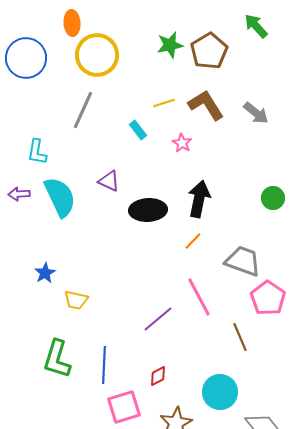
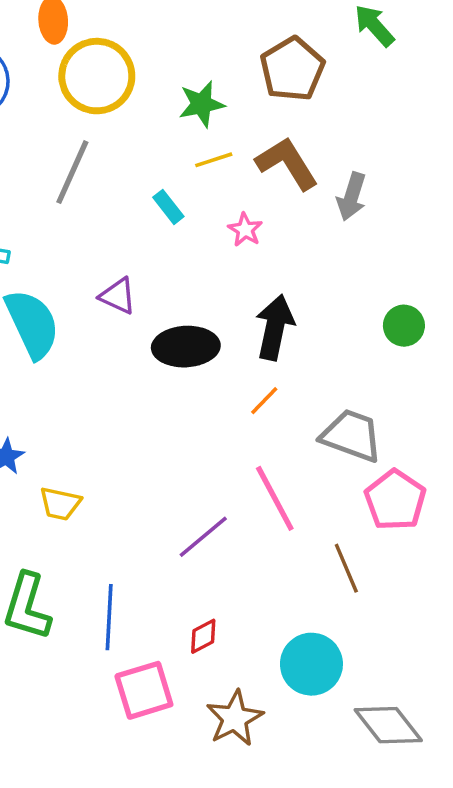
green star: (170, 45) -> (202, 104), moved
gray arrow: (256, 113) -> (352, 196), moved, turned 68

